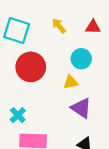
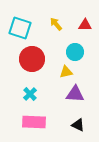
purple triangle: (81, 108) -> (75, 94), turned -30
cyan cross: (18, 115) -> (30, 94), moved

